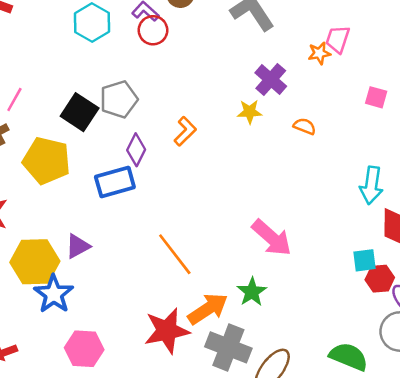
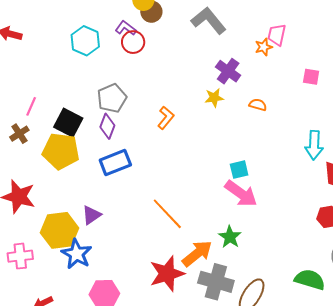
black square: (80, 112) -> (68, 123), moved
purple diamond: (136, 150) -> (107, 126), moved
cyan square: (365, 260) -> (239, 170), moved

